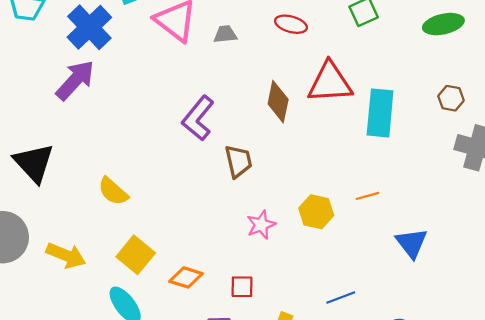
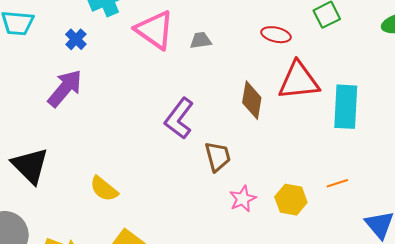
red ellipse: (291, 24) -> (276, 35), moved
blue cross: (89, 27) -> (76, 39), size x0.5
pink star: (261, 225) -> (243, 199), moved

